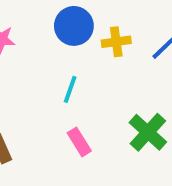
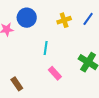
blue circle: (74, 26) -> (27, 18), moved

